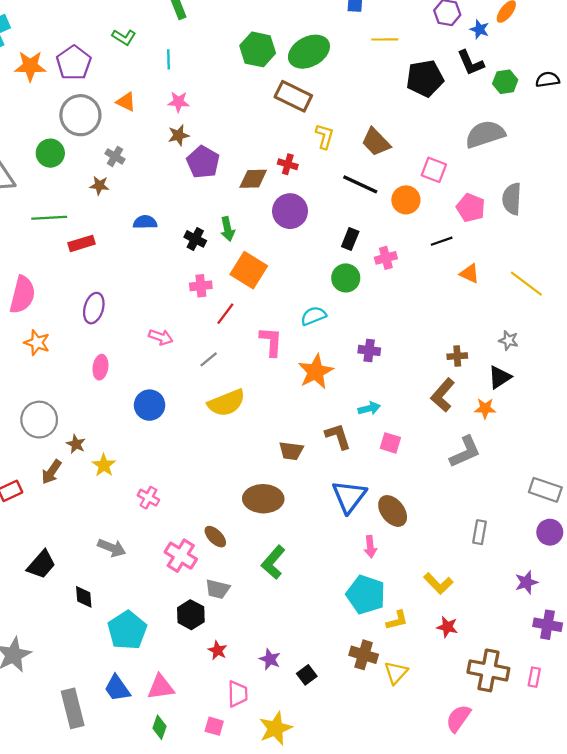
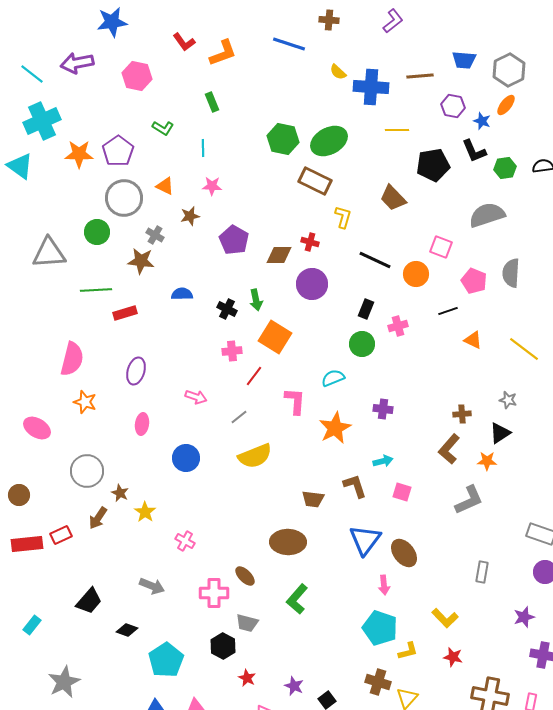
brown star: (179, 135) -> (190, 216), moved
brown trapezoid: (376, 142) -> (393, 198), moved
brown star: (99, 185) -> (141, 261), size x1.5
pink cross: (181, 556) -> (214, 593), turned -32
black diamond: (84, 597) -> (127, 630), turned -65

